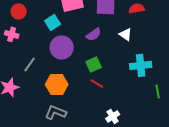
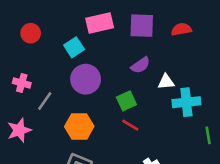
pink cross: (12, 34) -> (22, 83), moved
purple semicircle: (94, 34) -> (140, 65), moved
white triangle: (126, 34) -> (166, 82), moved, turned -40

